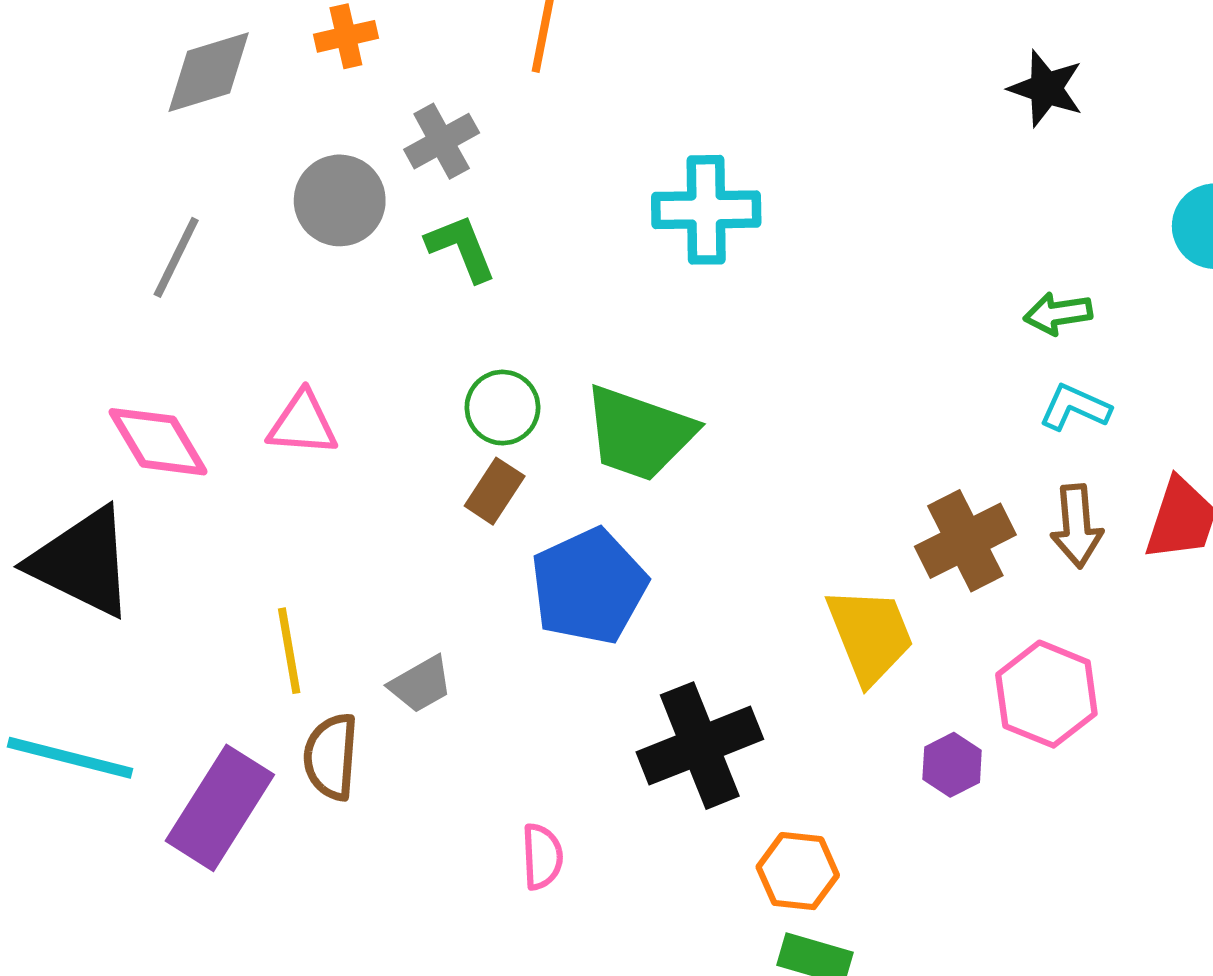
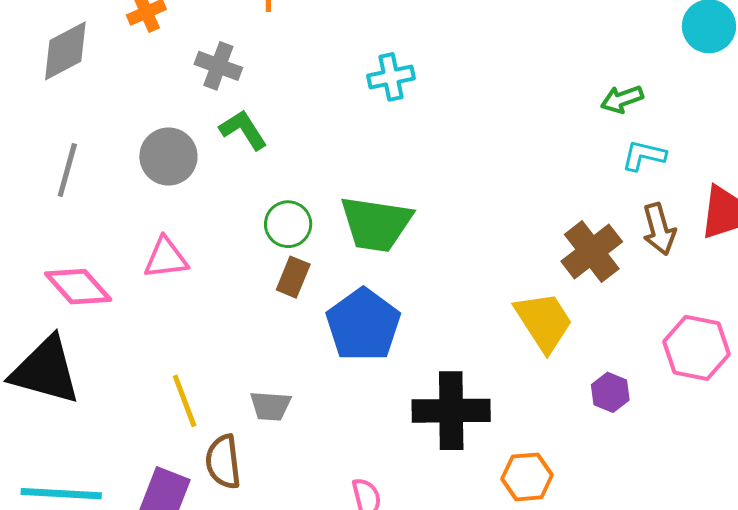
gray cross: (442, 141) -> (218, 66), turned -30
gray circle: (340, 200) -> (168, 156), moved
cyan cross: (706, 210) -> (391, 77), size x0.7
gray trapezoid: (421, 684) -> (270, 406), turned 45
pink hexagon: (1046, 694) -> (696, 348), moved
black cross: (700, 746) -> (451, 411), turned 32

